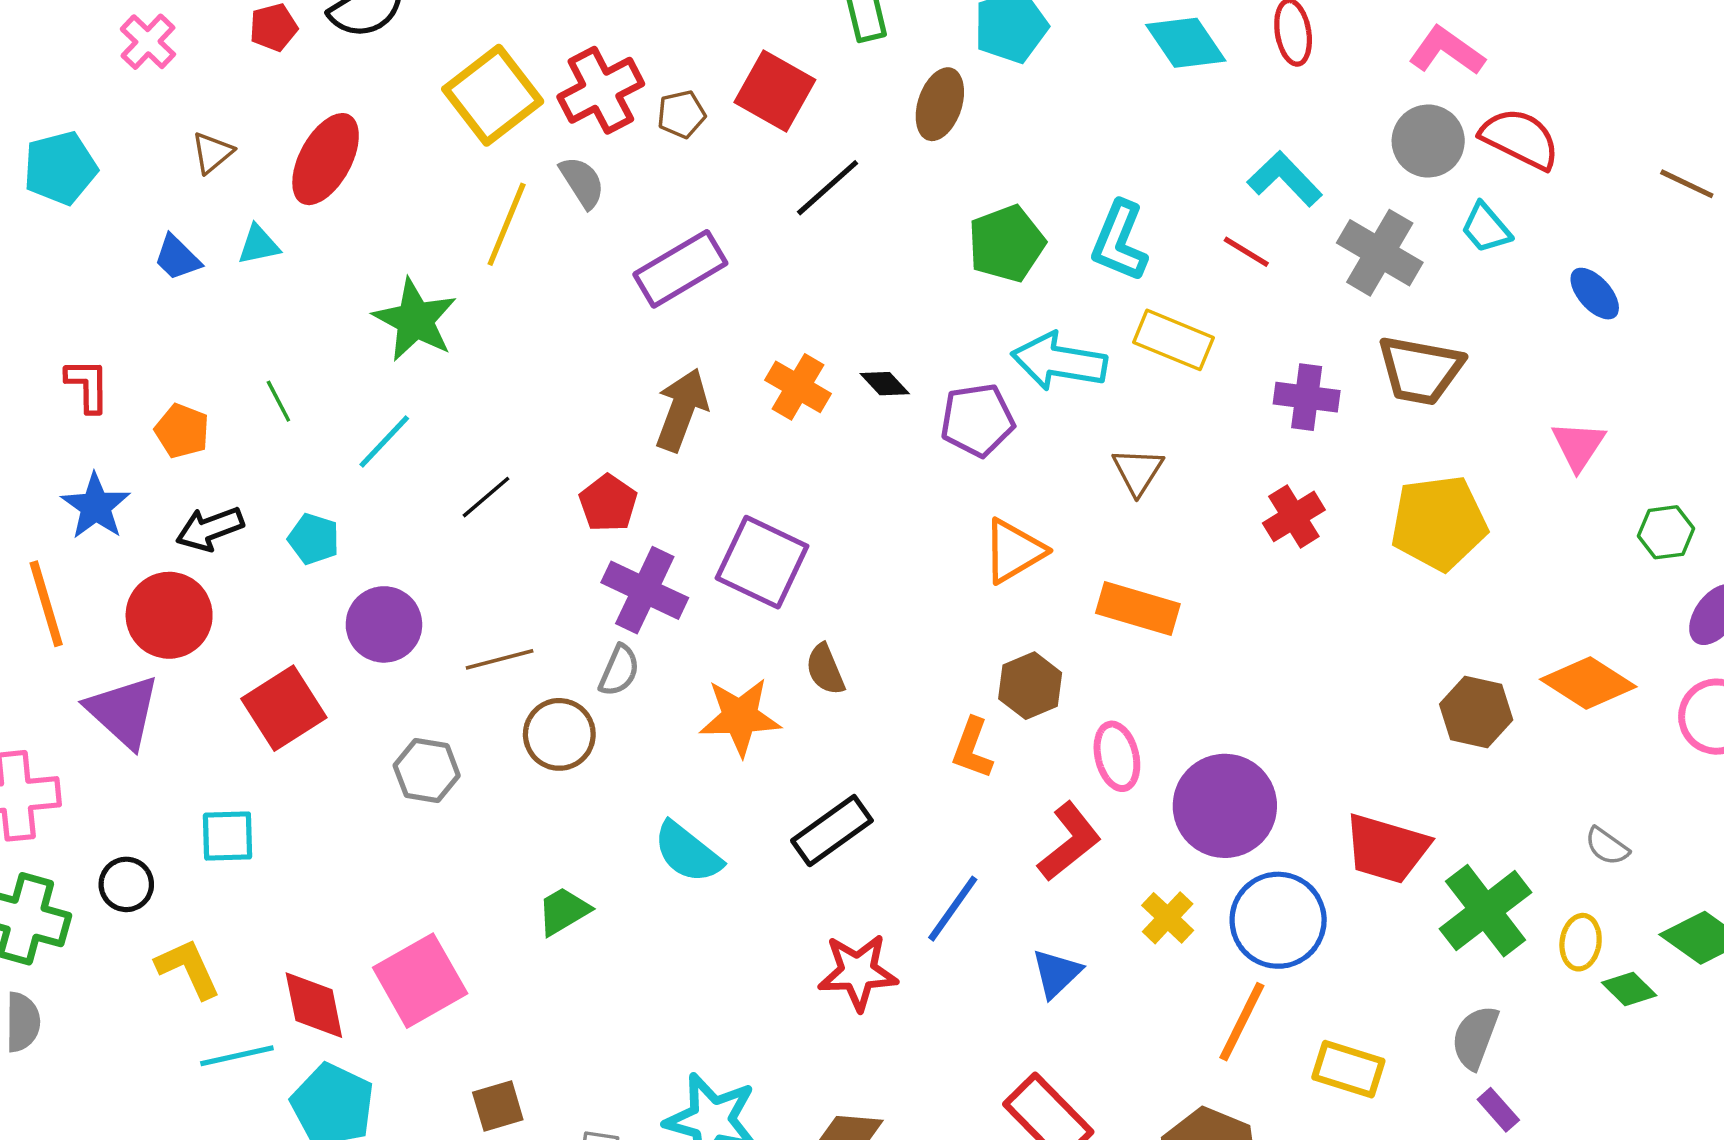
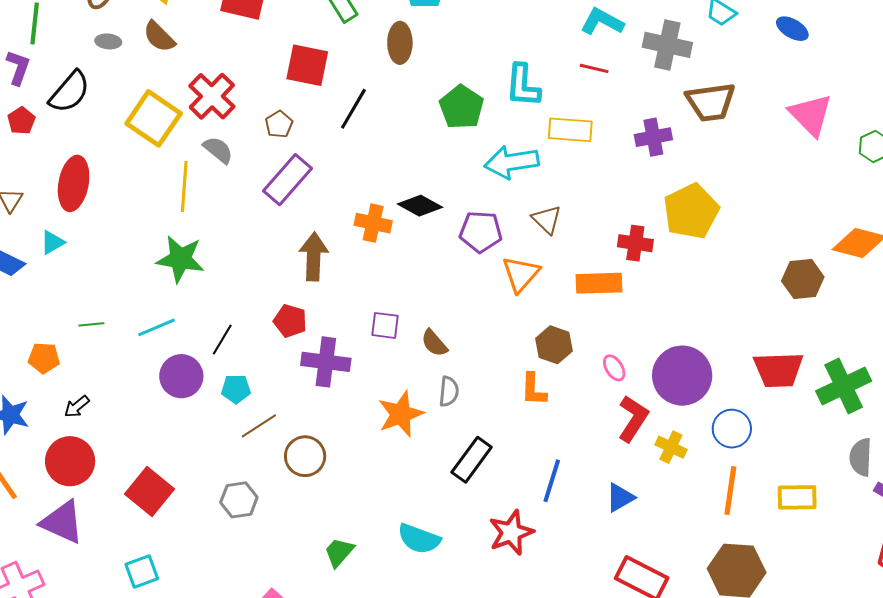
brown pentagon: (681, 114) -> (279, 124), moved
green star: (415, 320) -> (180, 259), moved
black diamond: (885, 384) -> (420, 206), size x1.5
green line: (278, 401) -> (91, 324), turned -50
purple pentagon: (977, 420) -> (481, 232), moved, turned 30
cyan line: (384, 442) -> (157, 327), turned 42
pink triangle: (1578, 446) -> (811, 115), size x1.4
brown triangle: (1138, 471) -> (547, 219), moved
red cross: (1294, 516) -> (635, 243), moved, turned -32
yellow pentagon: (1439, 523) -> (691, 211), moved
black arrow: (210, 529) -> (77, 407), size x0.7
cyan pentagon: (314, 539) -> (236, 389), moved
purple square: (762, 562) -> (385, 325), size x0.6
purple circle: (384, 624) -> (181, 376), moved
brown semicircle: (825, 669) -> (434, 343), moved
gray semicircle: (619, 670) -> (449, 391), moved
pink ellipse: (1117, 756) -> (614, 368), size x0.7
red L-shape: (1069, 842) -> (633, 419), moved
cyan semicircle: (688, 852) -> (419, 539), moved
green cross: (1486, 911) -> (844, 386), turned 30
blue circle: (1278, 920) -> (732, 429), size x0.7
blue triangle: (1056, 973) -> (620, 497), turned 32

